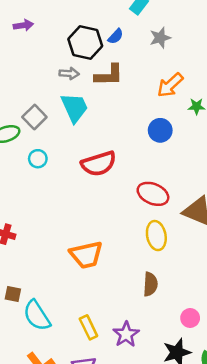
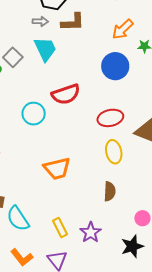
blue circle: (160, 130) -> (115, 66), size x1.4
cyan circle: (38, 159) -> (34, 114), moved, size x1.5
red ellipse: (153, 194) -> (110, 118), turned -35

